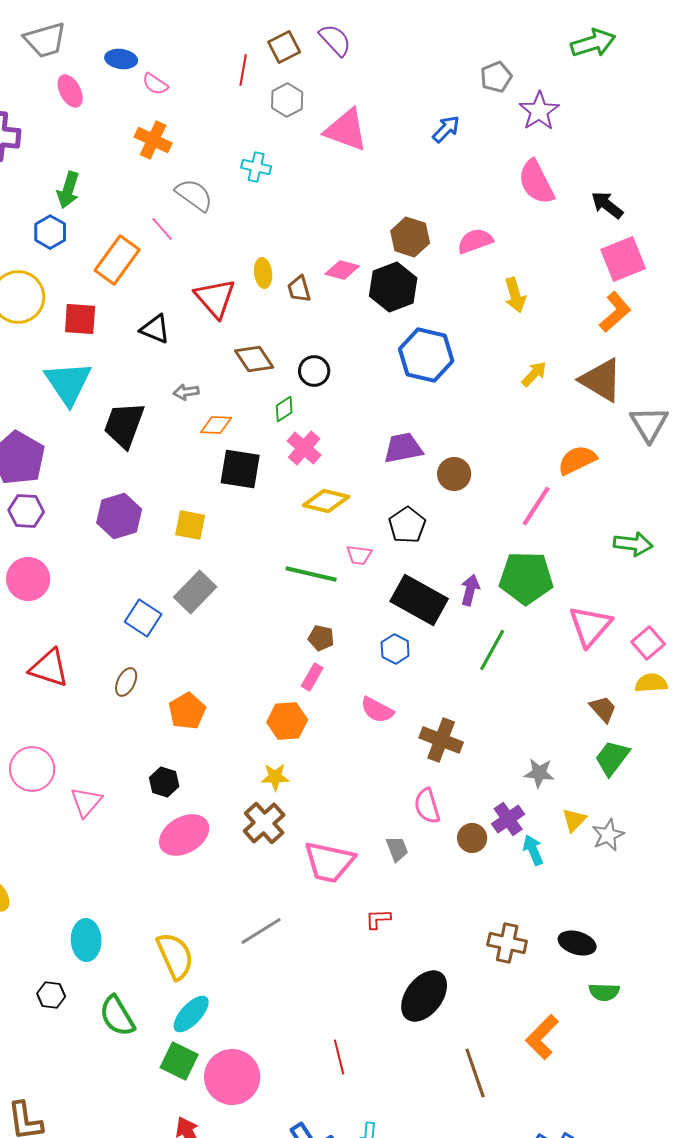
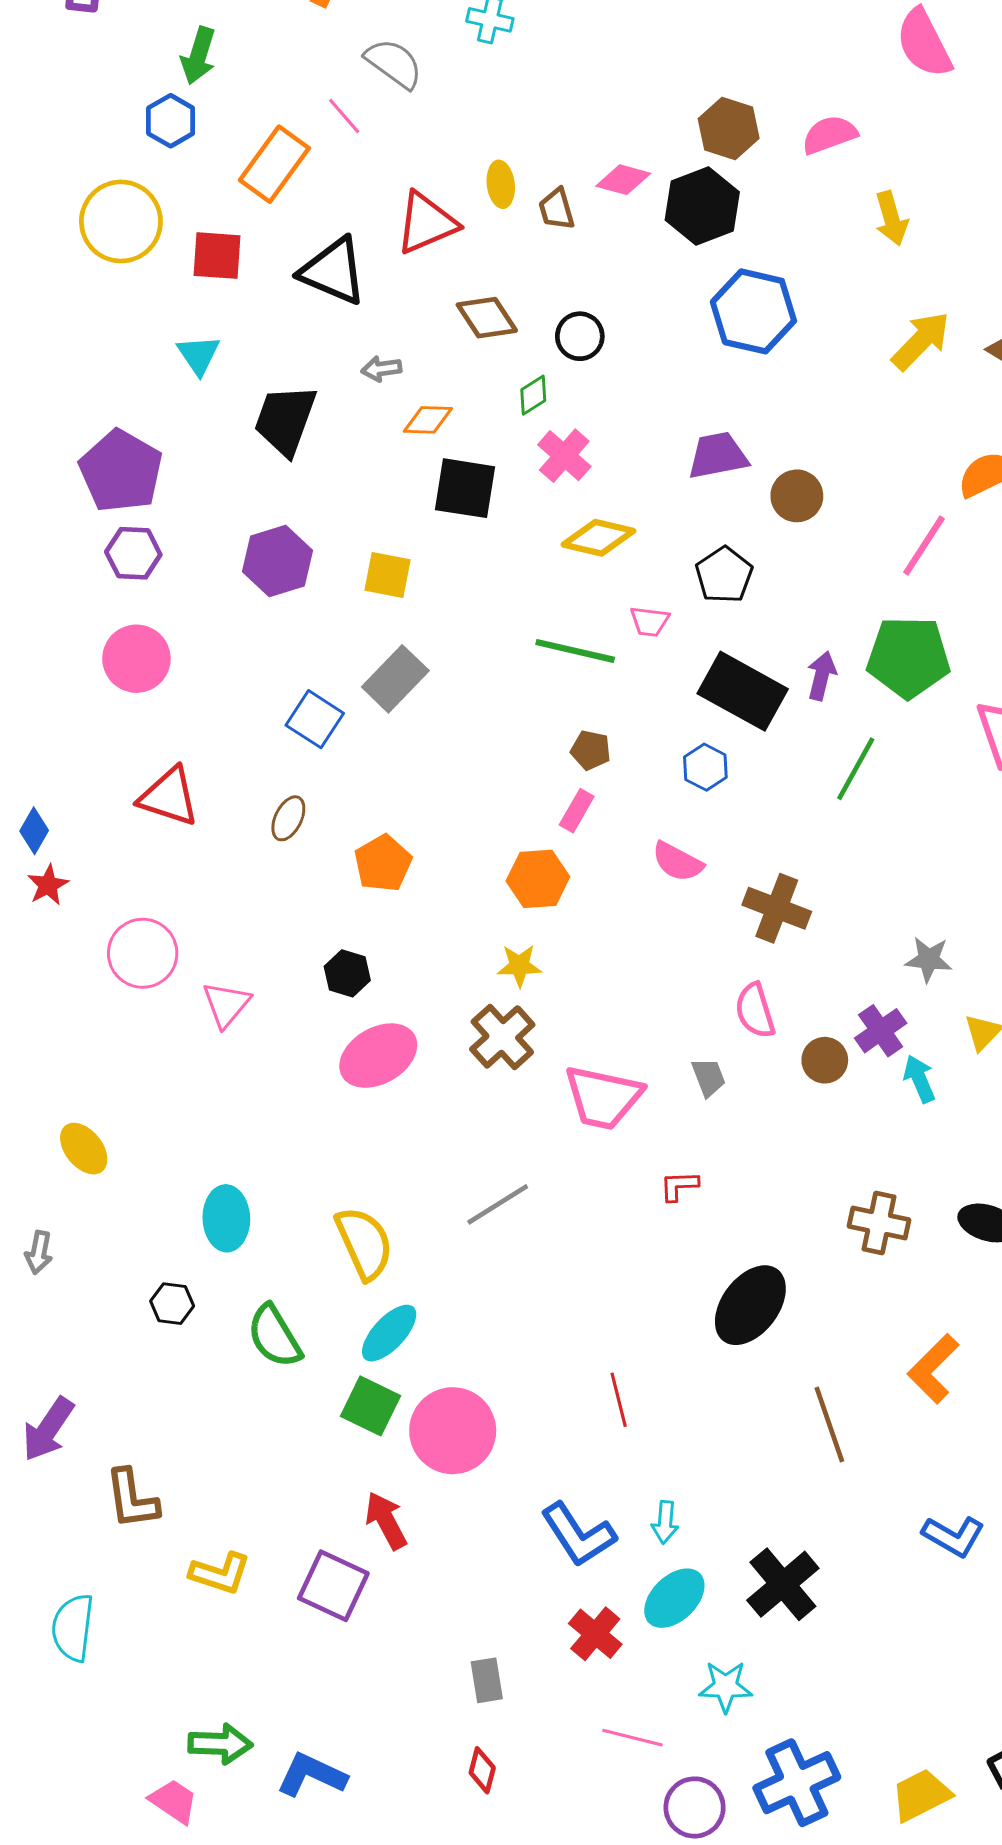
red triangle: (215, 298) -> (426, 223), turned 48
black triangle: (155, 329) -> (333, 271), size x1.5
yellow arrow: (534, 374) -> (921, 341), size x1.5
cyan triangle: (68, 383) -> (198, 355), size x0.6

